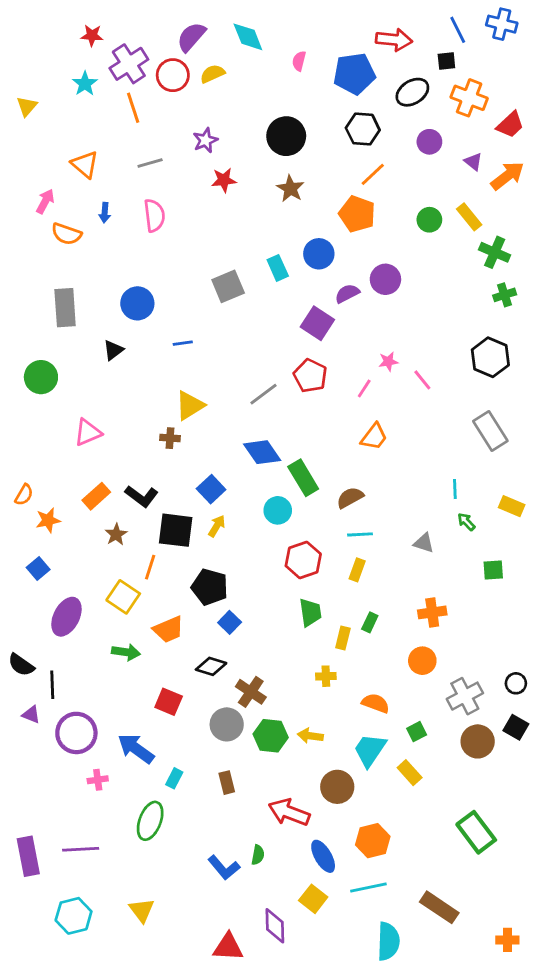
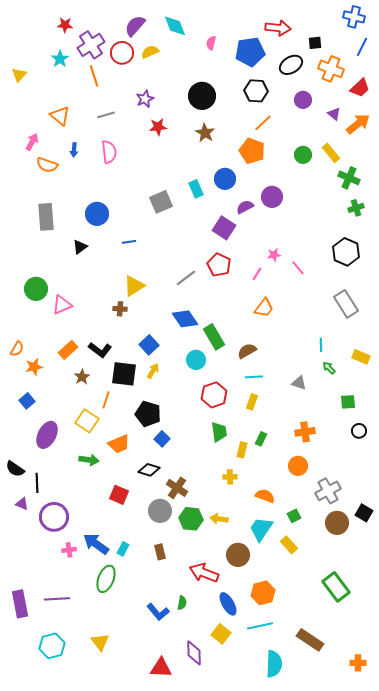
blue line: (458, 30) -> (362, 47), moved, turned 54
green circle: (41, 377) -> (36, 289), moved
black circle: (516, 683) -> (359, 431), moved
blue arrow: (136, 749) -> (96, 544), moved

